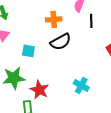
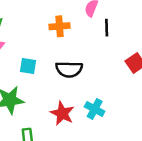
black semicircle: (61, 42) -> (69, 69), moved, turned 30
red star: (39, 90) -> (62, 113), moved

